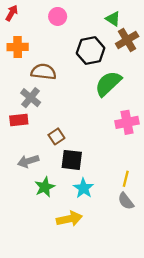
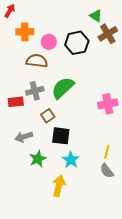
pink circle: (58, 16) -> (49, 42), moved
orange cross: (18, 47) -> (25, 32), moved
green semicircle: (108, 84) -> (63, 88), moved
gray cross: (31, 98) -> (35, 91), moved, turned 36
yellow arrow: (69, 219) -> (59, 186), turned -65

